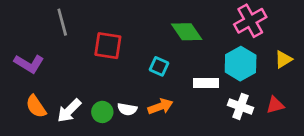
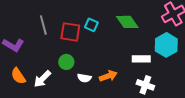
gray line: (62, 22) -> (43, 25), moved
cyan square: (159, 66) -> (91, 25), moved
white cross: (241, 106) -> (145, 85), moved
green circle: (102, 112) -> (66, 62), moved

